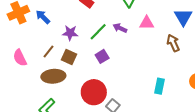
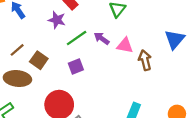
pink triangle: (147, 23) -> (125, 45), moved
purple star: (70, 33) -> (57, 20), moved
brown arrow: (173, 43) -> (145, 60), moved

